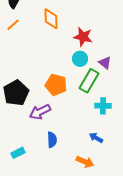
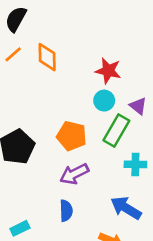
orange diamond: (51, 19) -> (47, 57), moved
purple arrow: (40, 112) -> (74, 174), moved
blue arrow: (96, 138) -> (126, 208), size x1.6

